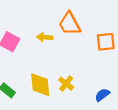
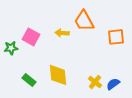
yellow cross: (66, 84) -> (95, 82), moved

